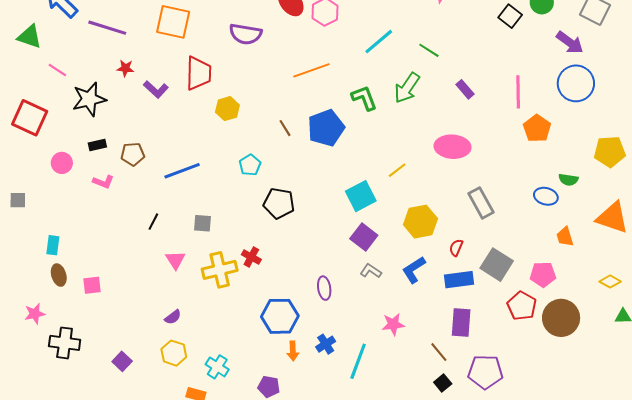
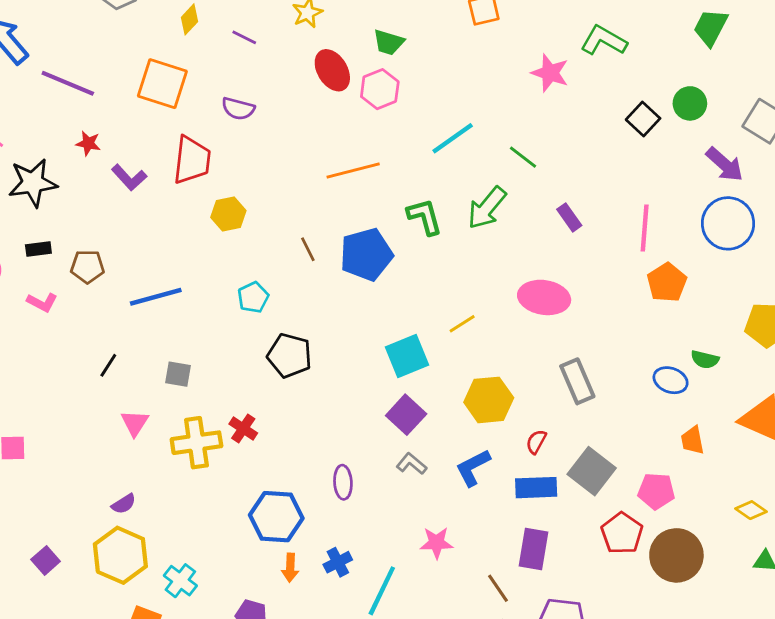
purple semicircle: (246, 34) -> (238, 109), moved, size x0.7
yellow hexagon: (174, 353) -> (120, 555), size x1.5

